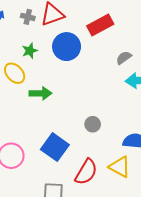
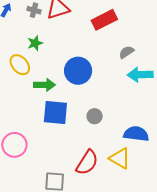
blue circle: (67, 47) -> (78, 71), moved
blue square: (55, 147) -> (55, 112), moved, turned -32

